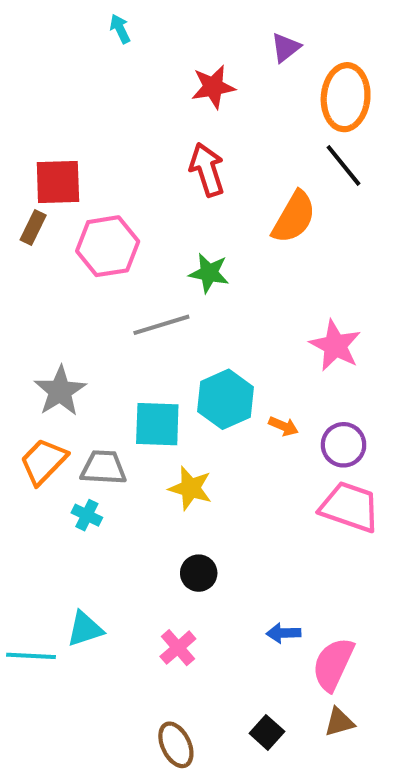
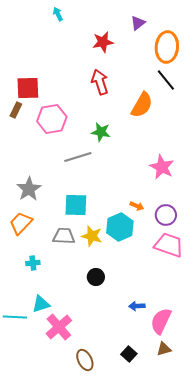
cyan hexagon: (226, 399) -> (120, 227), moved
gray trapezoid: (103, 468) -> (64, 236), moved
cyan cross: (87, 515) -> (33, 263), moved, turned -32
pink cross: (178, 648) -> (59, 327), moved, size x1.5

